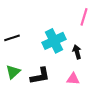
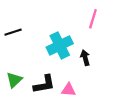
black line: (12, 38) -> (13, 32), moved
pink triangle: (73, 79) -> (69, 90), moved

